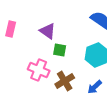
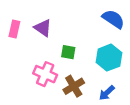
purple triangle: (48, 31) -> (43, 28), moved

